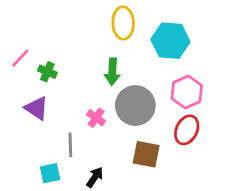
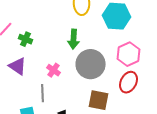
pink cross: (96, 118) -> (54, 70), moved

